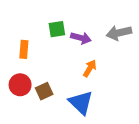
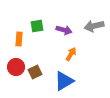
green square: (57, 29) -> (37, 26), moved
blue triangle: (81, 103) -> (64, 81), turned 45

